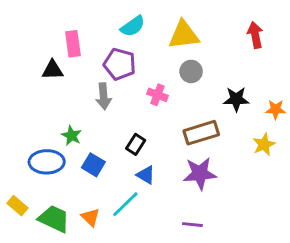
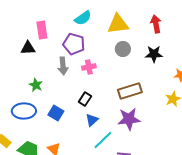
red arrow: (255, 35) -> (156, 24), moved
pink cross: (157, 95) -> (89, 67), moved, turned -32
black star: (236, 99) -> (154, 54), moved
green star: (71, 136) -> (36, 85), moved
blue triangle: (146, 175) -> (92, 120), turned 48
cyan line: (125, 204) -> (103, 140), moved

